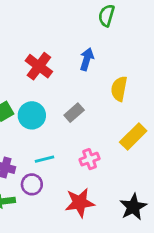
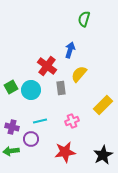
red cross: (39, 66) -> (47, 66), moved
yellow semicircle: (119, 89) -> (79, 74), moved, turned 30
gray rectangle: (74, 113) -> (61, 88), turned -56

